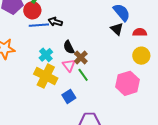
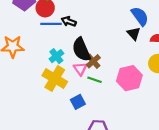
black semicircle: (69, 47) -> (81, 50), size x1.6
green line: (83, 75) -> (95, 80), turned -40
pink hexagon: (127, 83) -> (129, 78), moved

